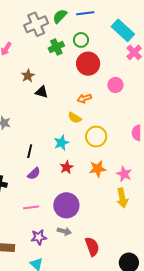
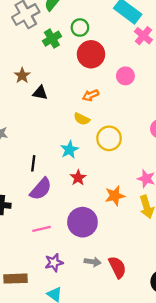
orange star: (98, 169) -> (115, 196), moved
purple semicircle: (34, 174) -> (41, 189), size x1.5
gray arrow: (64, 231) -> (93, 262), moved

